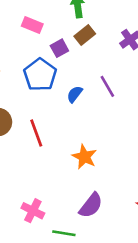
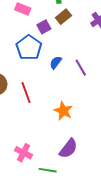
purple line: (107, 86) -> (81, 68), moved

